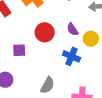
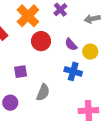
red circle: (45, 32) -> (41, 41), moved
gray semicircle: (47, 85) -> (43, 92), moved

